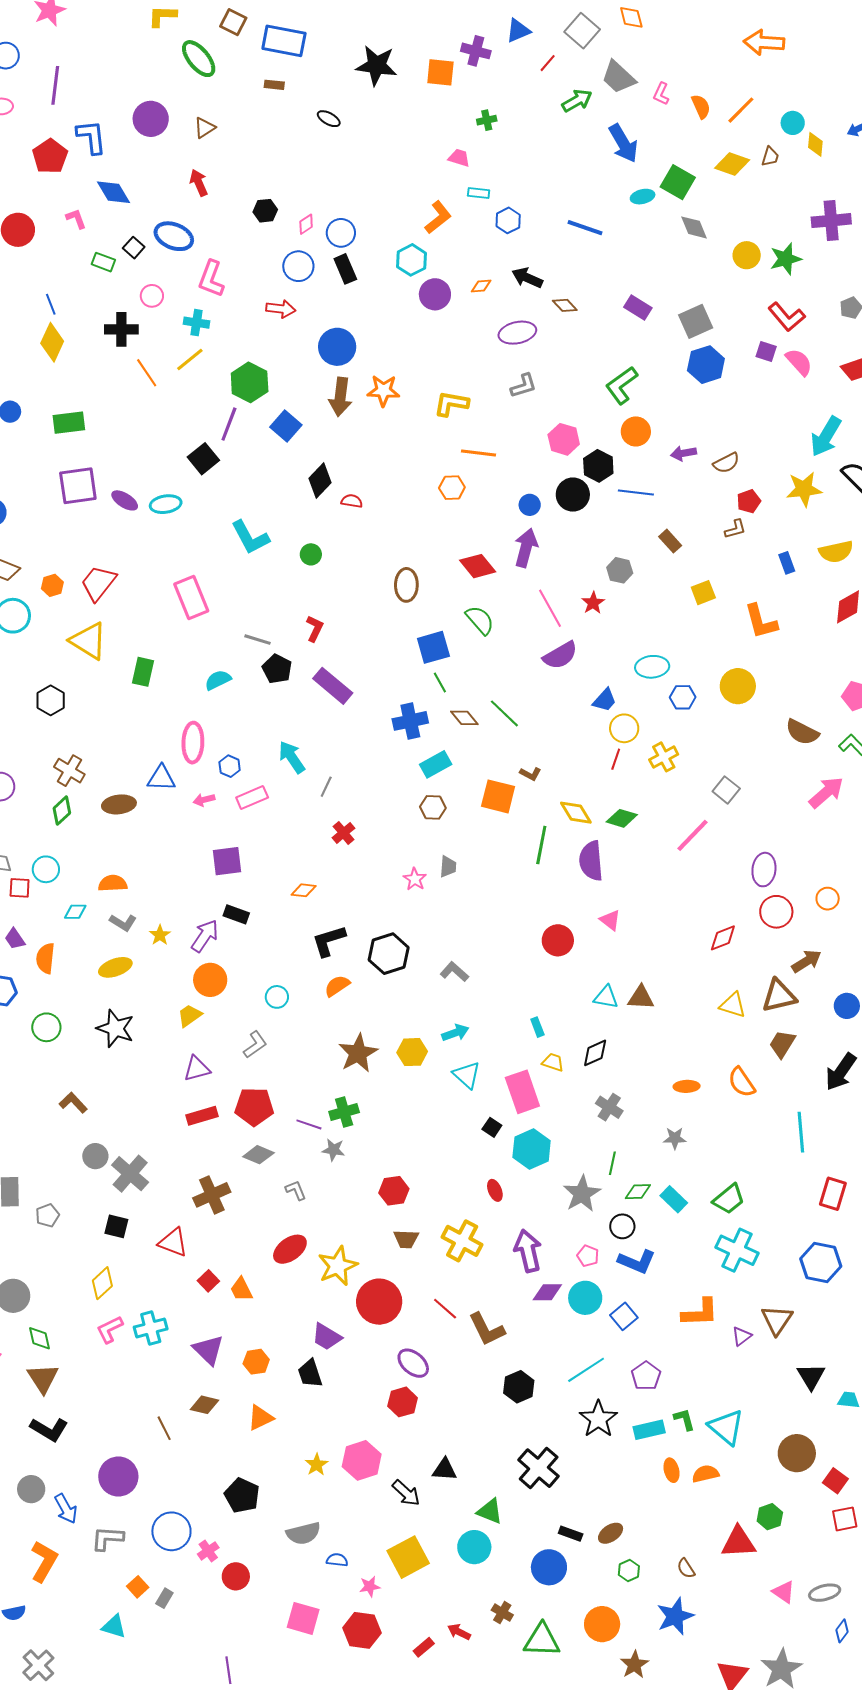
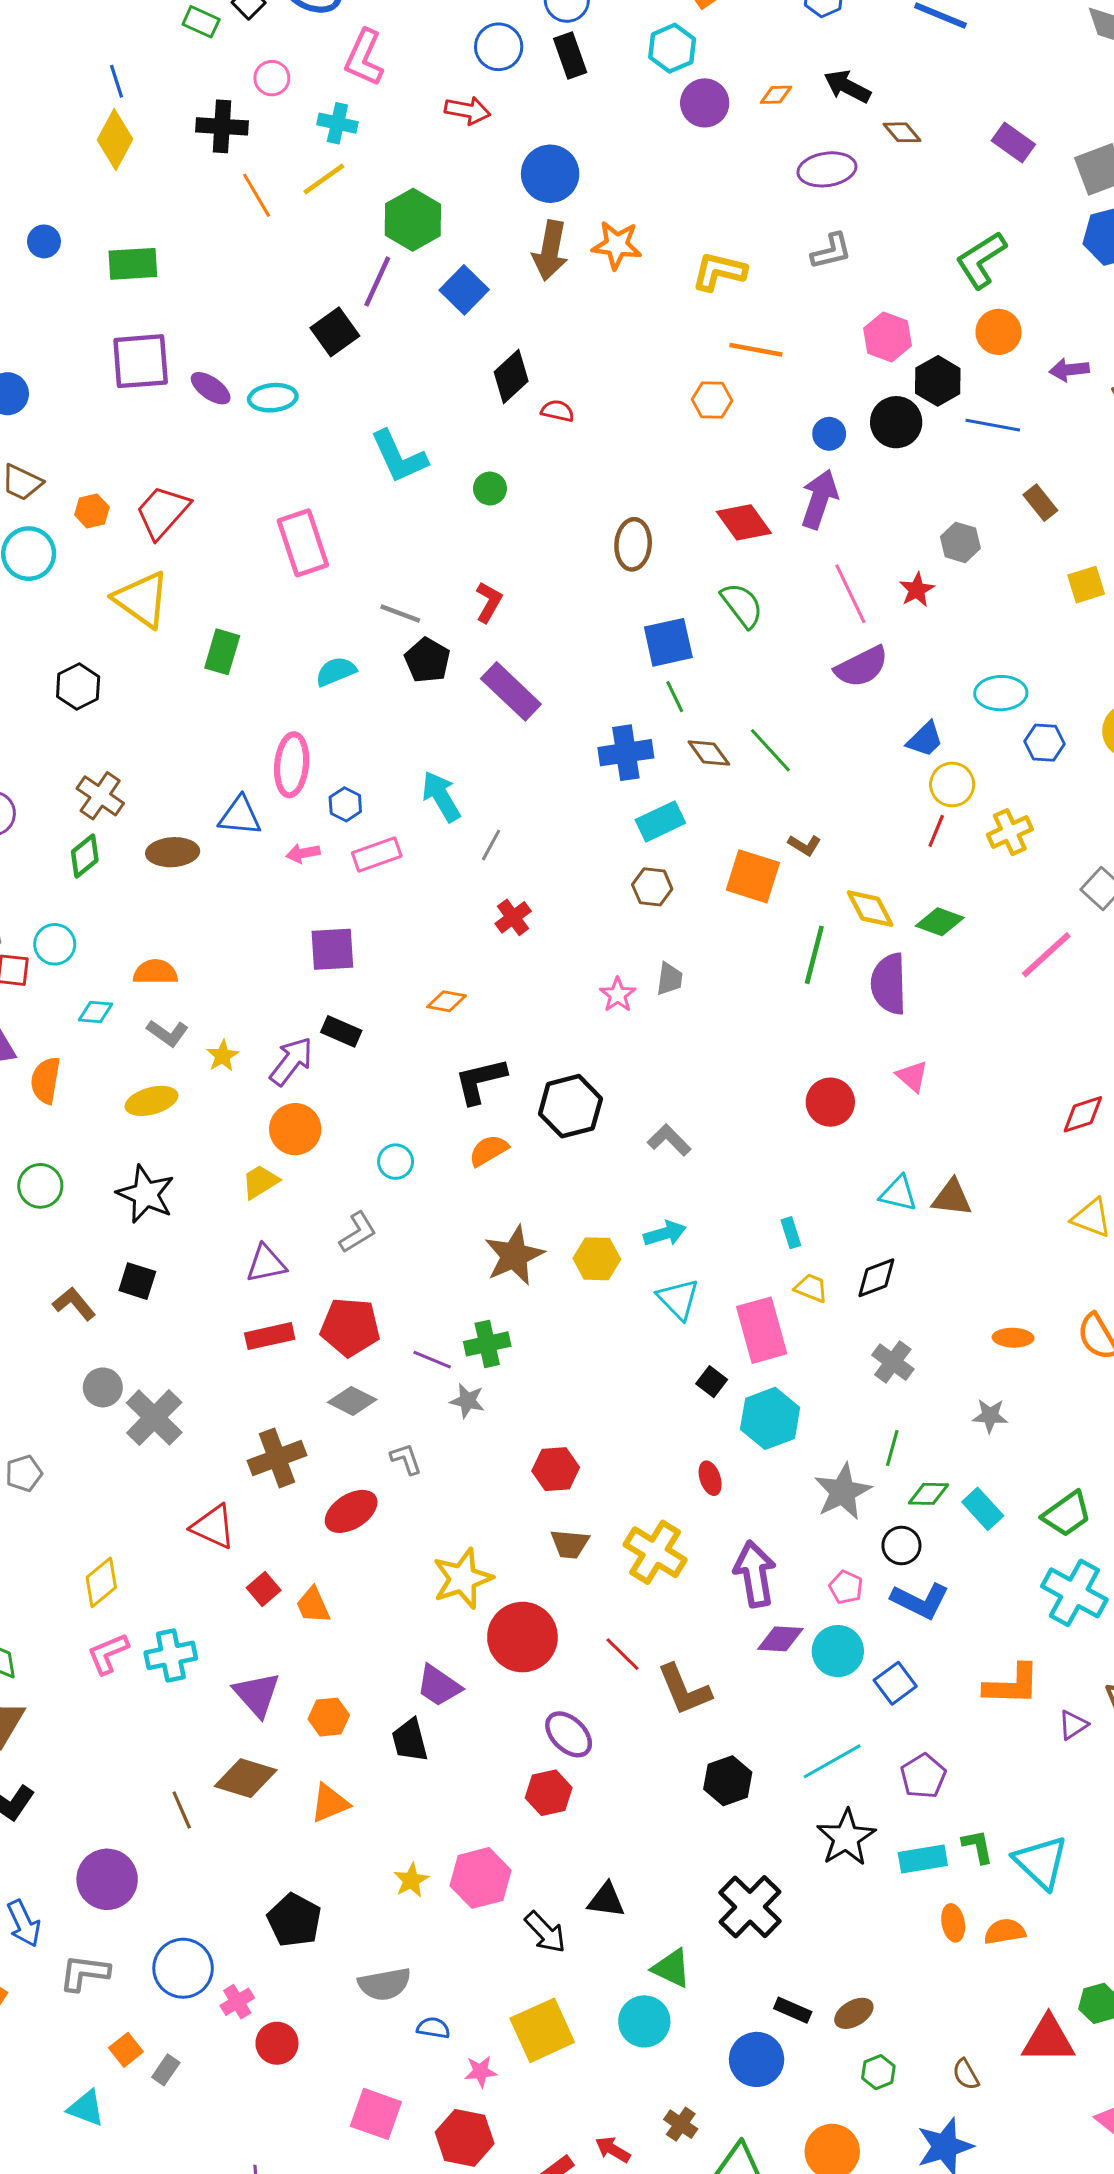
black square: (116, 1226) -> (137, 1281), moved
red ellipse: (290, 1249) -> (351, 1511), moved
brown diamond: (204, 1405) -> (246, 1778), size x1.4

